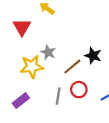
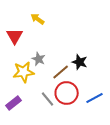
red circle: (79, 90) -> (67, 93), size x1.5
gray line: (58, 96) -> (48, 99), turned -49

